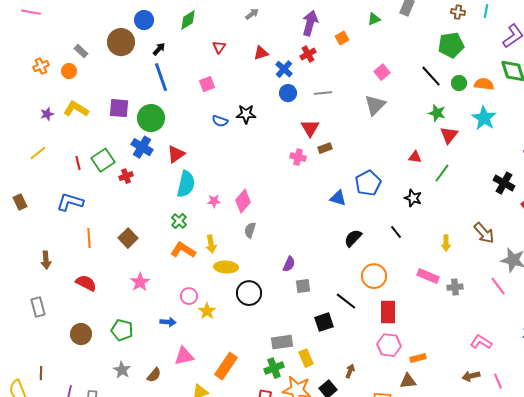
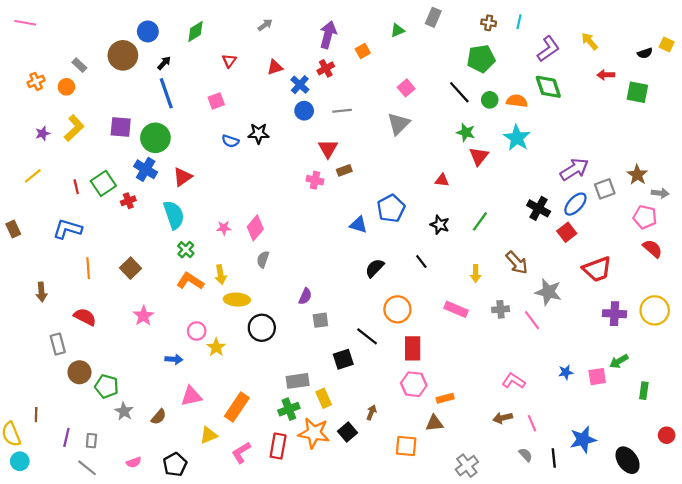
yellow L-shape: (76, 109) -> (74, 128), turned 105
green line: (442, 173) -> (480, 221), moved
cyan semicircle: (186, 184) -> (174, 215), moved, turned -32
gray cross: (455, 287) -> (501, 309), moved
gray rectangle: (38, 307) -> (58, 344), moved
green pentagon: (122, 330) -> (107, 386), moved

